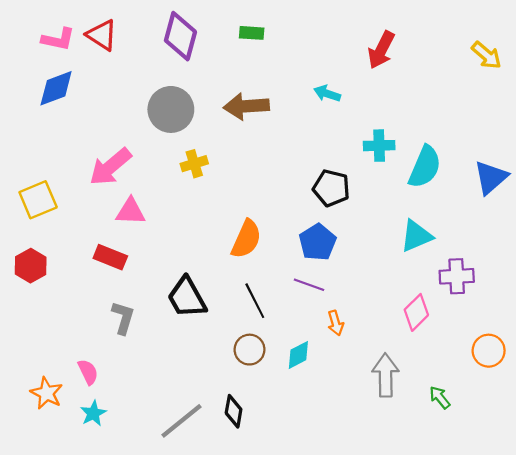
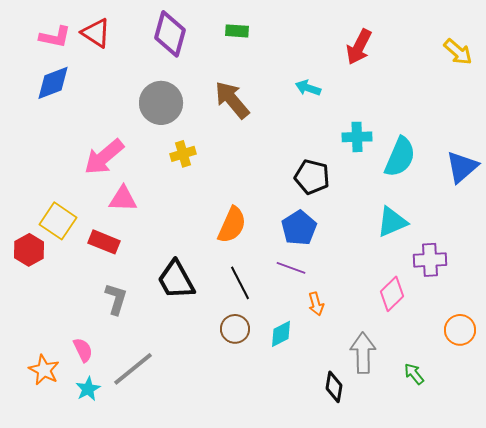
brown arrow: (246, 106) -> (232, 100), turned 54
yellow square: (38, 200) -> (58, 221), moved, turned -33
black diamond: (234, 411) -> (334, 387), moved
gray line: (181, 421) -> (133, 369), moved

